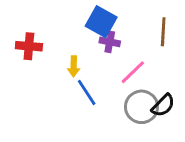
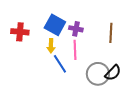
blue square: (101, 22) -> (55, 25), moved
brown line: (163, 32) -> (111, 33), moved
pink line: (133, 72) -> (75, 50), moved, turned -48

